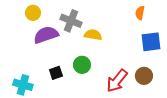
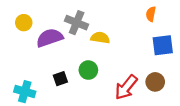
yellow circle: (33, 13) -> (24, 23), moved

